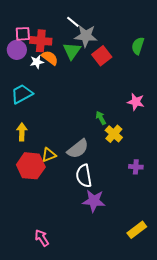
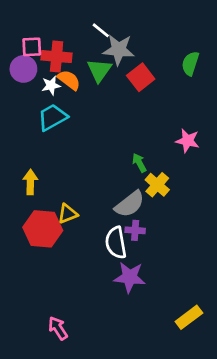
cyan trapezoid: (22, 94) -> (52, 117), moved
gray semicircle: (78, 149) -> (130, 204), moved
purple cross: (136, 167) -> (135, 230), moved

